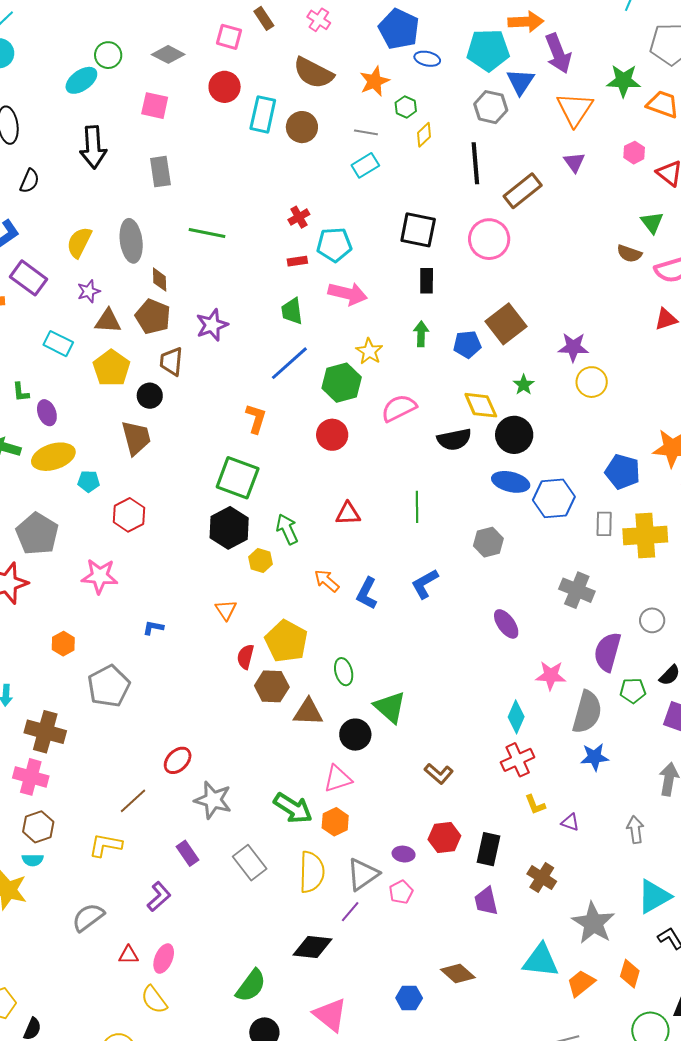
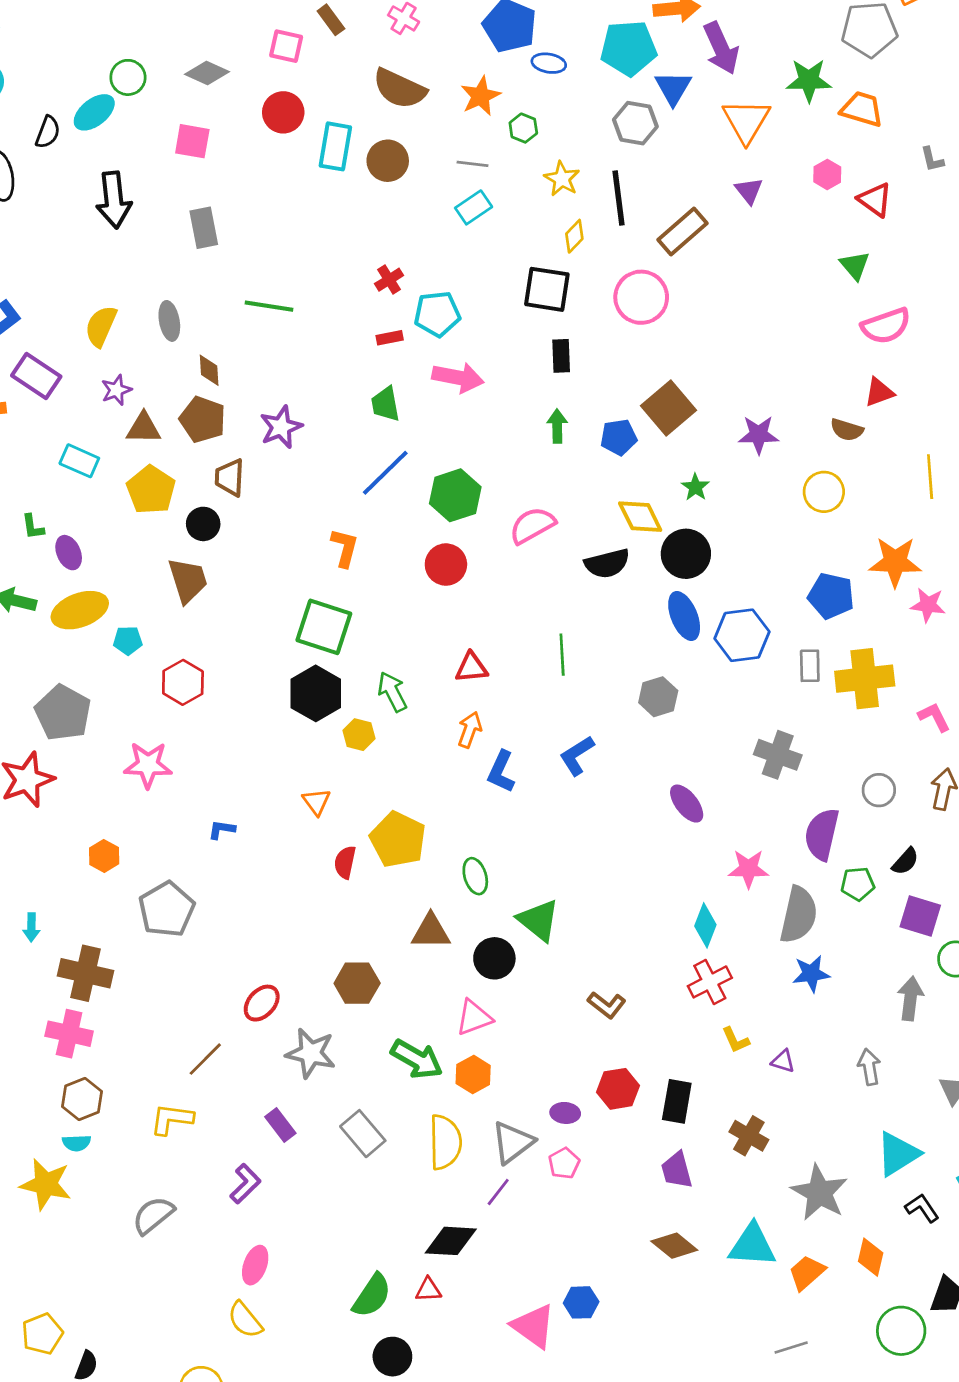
yellow diamond: (424, 135) -> (574, 236), moved
black semicircle: (29, 181) -> (48, 132), moved
gray ellipse: (131, 241) -> (169, 321), size x0.7
brown semicircle: (629, 254) -> (847, 430), moved
yellow star: (369, 351) -> (562, 179), moved
yellow circle: (592, 382) -> (824, 492), moved
blue ellipse: (511, 482) -> (684, 616), turned 57
orange arrow: (327, 581) -> (470, 730), moved, turned 72
brown hexagon: (272, 686) -> (357, 983), moved
red triangle: (129, 955) -> (428, 1290), moved
brown diamond: (458, 973) -> (674, 1246), moved
pink triangle: (330, 1015) -> (533, 1326), moved

